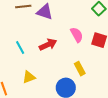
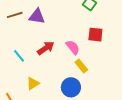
pink semicircle: (77, 35) -> (73, 47), moved

